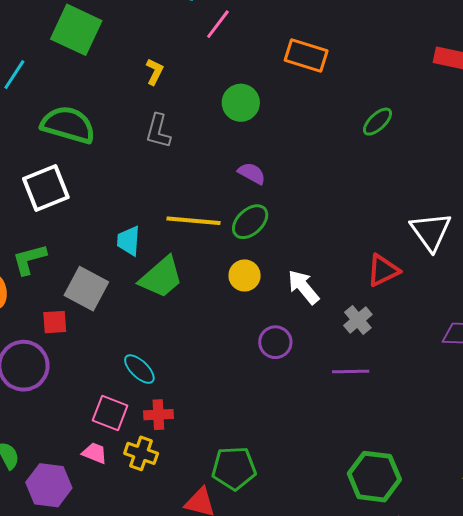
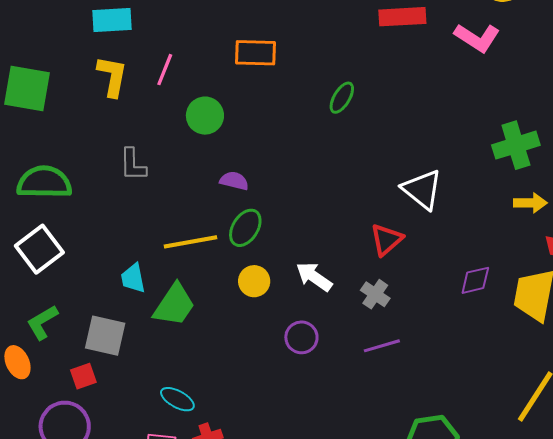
pink line: (218, 24) -> (165, 70), moved
yellow L-shape: (155, 72) -> (112, 76), moved, size x1.6

